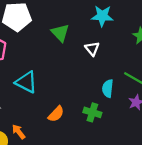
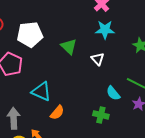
cyan semicircle: (108, 88) -> (113, 93), turned -42
orange semicircle: (56, 114) -> (57, 113), moved

